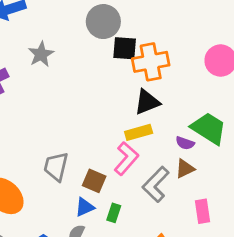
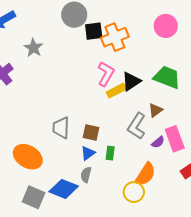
black triangle: (147, 102) -> (131, 81), moved
purple semicircle: (185, 143) -> (158, 142), moved, turned -48
pink L-shape: (126, 159) -> (106, 74), moved
pink rectangle: (203, 211) -> (175, 139), size x1.4

